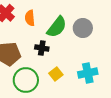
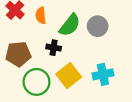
yellow square: (56, 74) -> (69, 75), size x1.6

